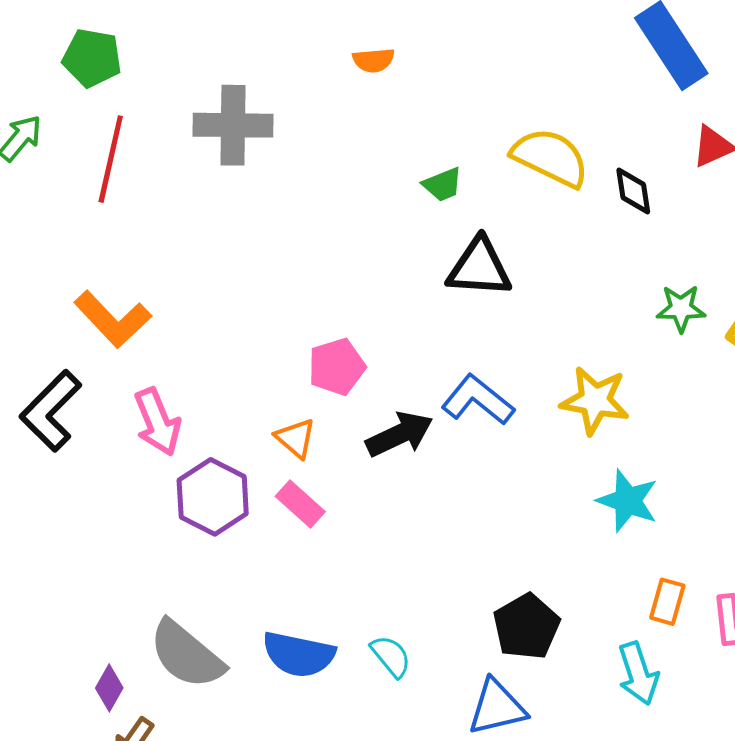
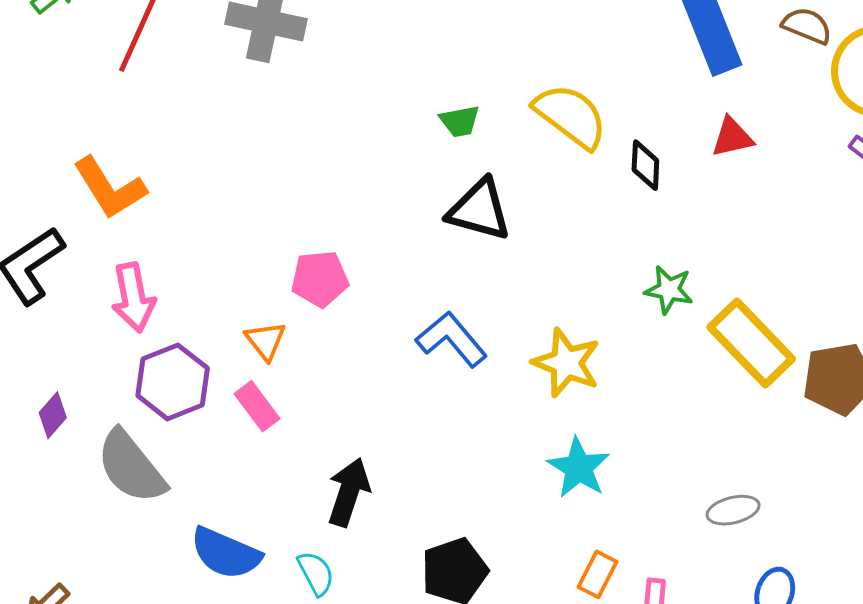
black arrow: (400, 434) -> (349, 492), moved, turned -58
gray semicircle: (186, 655) -> (131, 467), moved
purple diamond: (109, 688) -> (53, 415), moved

